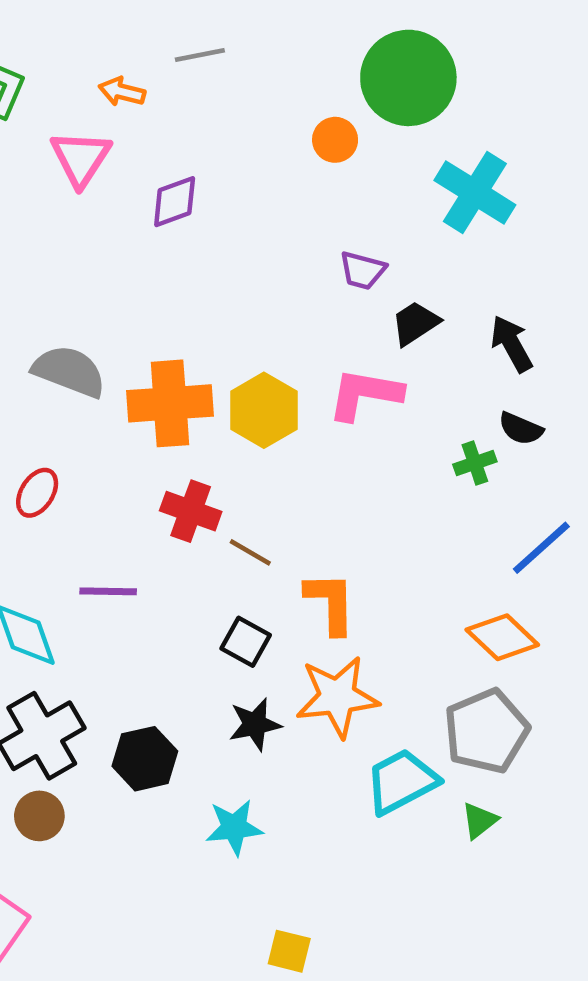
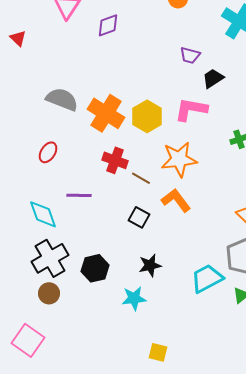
orange cross: (170, 403) -> (106, 113), turned 36
orange L-shape: (330, 603) -> (176, 200), turned -36
orange star: (337, 697) -> (179, 159), moved
black star: (255, 724) -> (150, 265), moved

